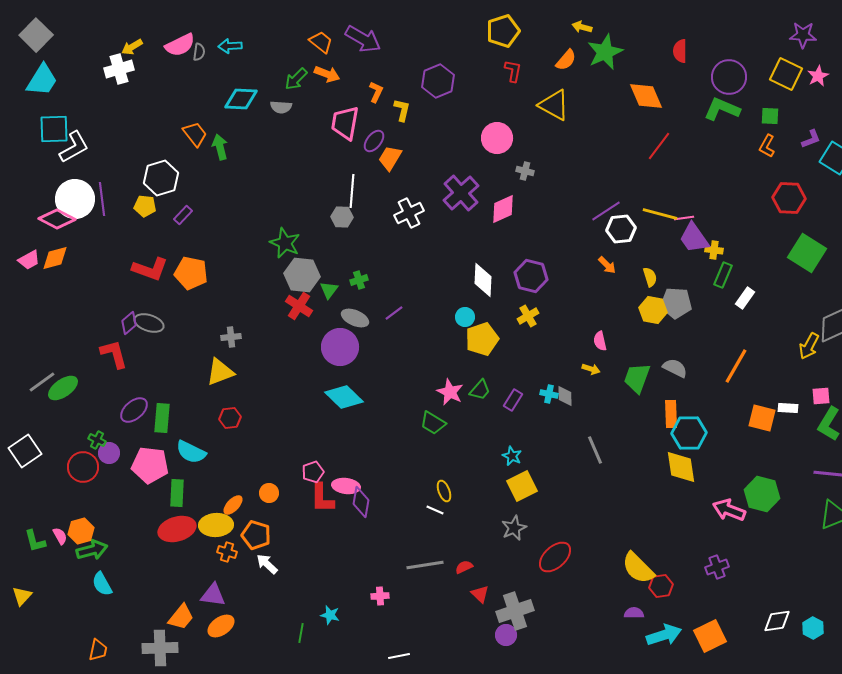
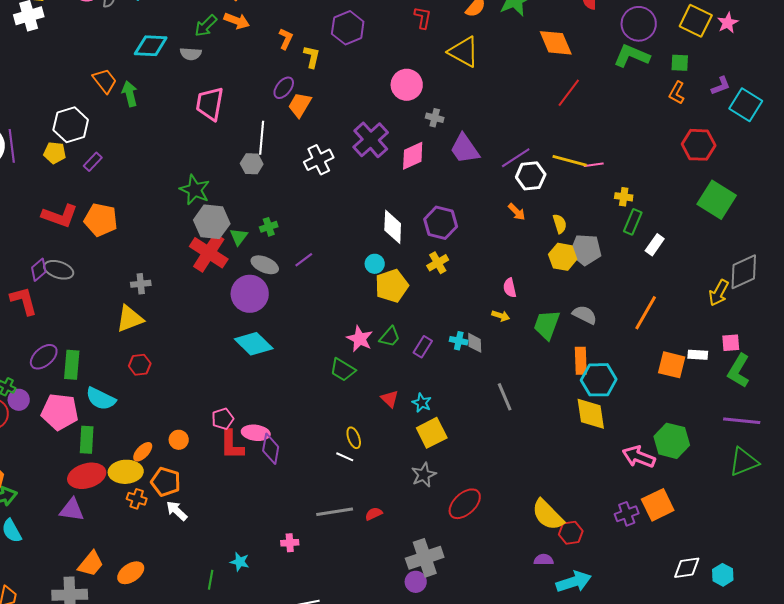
pink trapezoid: (345, 123) -> (210, 104), moved
purple trapezoid: (694, 238) -> (465, 149), moved
red cross: (299, 306) -> (209, 253), size x1.4
red triangle: (480, 594) -> (390, 399), moved
purple triangle: (213, 595) -> (72, 510), moved
orange square: (710, 636) -> (658, 505), moved

